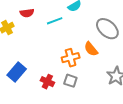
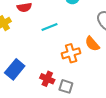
cyan line: (55, 21) -> (49, 27), moved
gray square: (70, 81) -> (66, 86), moved

